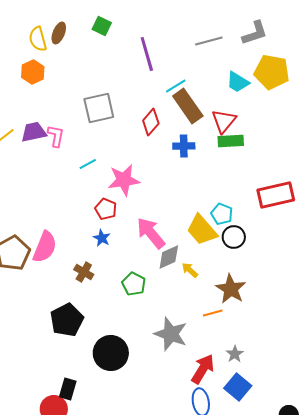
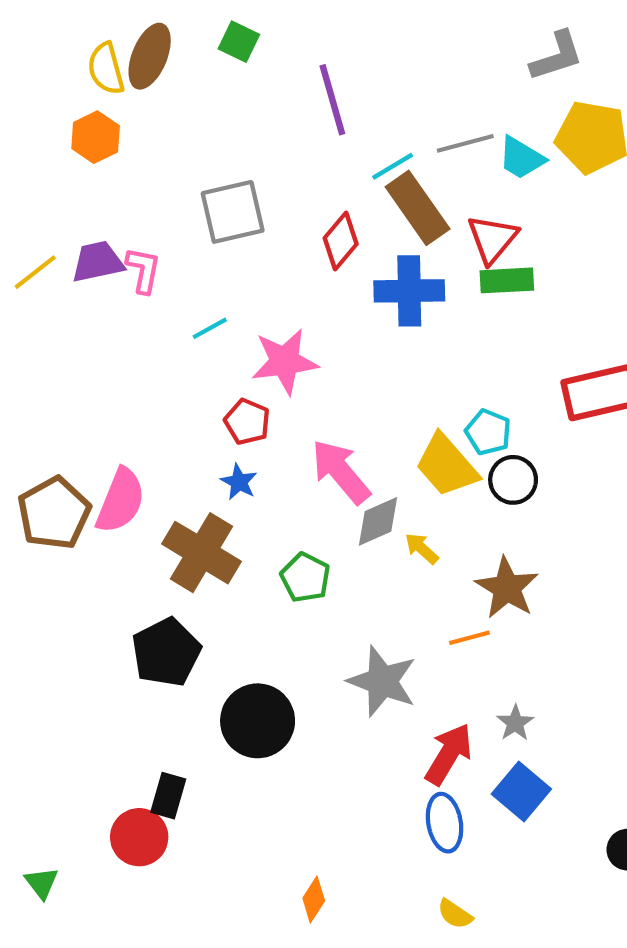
brown ellipse: (59, 33) -> (150, 56), size x1.4
gray line: (209, 41) -> (465, 143), moved
blue cross: (184, 146) -> (409, 291), size x1.5
brown cross: (84, 272) -> (201, 553), size x1.8

